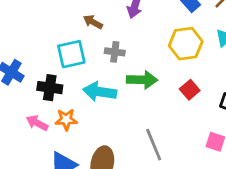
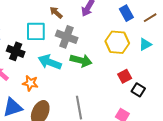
gray cross: (115, 52) -> (67, 37), size x1.5
red square: (190, 90) -> (125, 76), moved
orange star: (66, 120) -> (30, 83), moved

